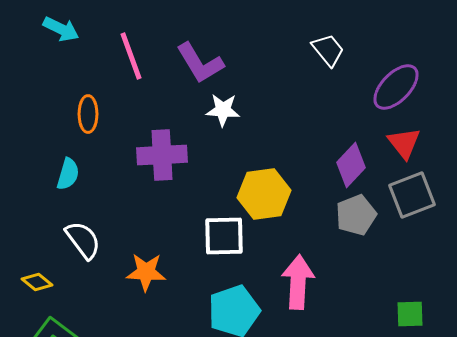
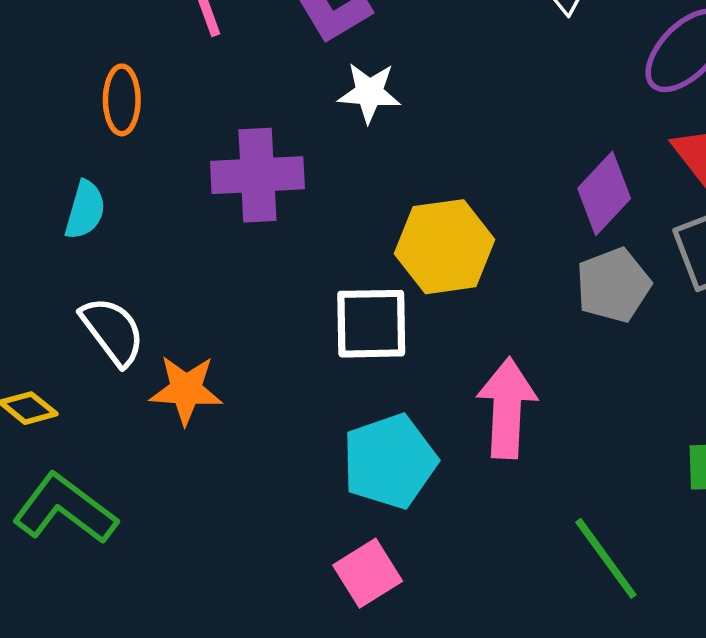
orange star: (146, 272) -> (186, 390), moved

